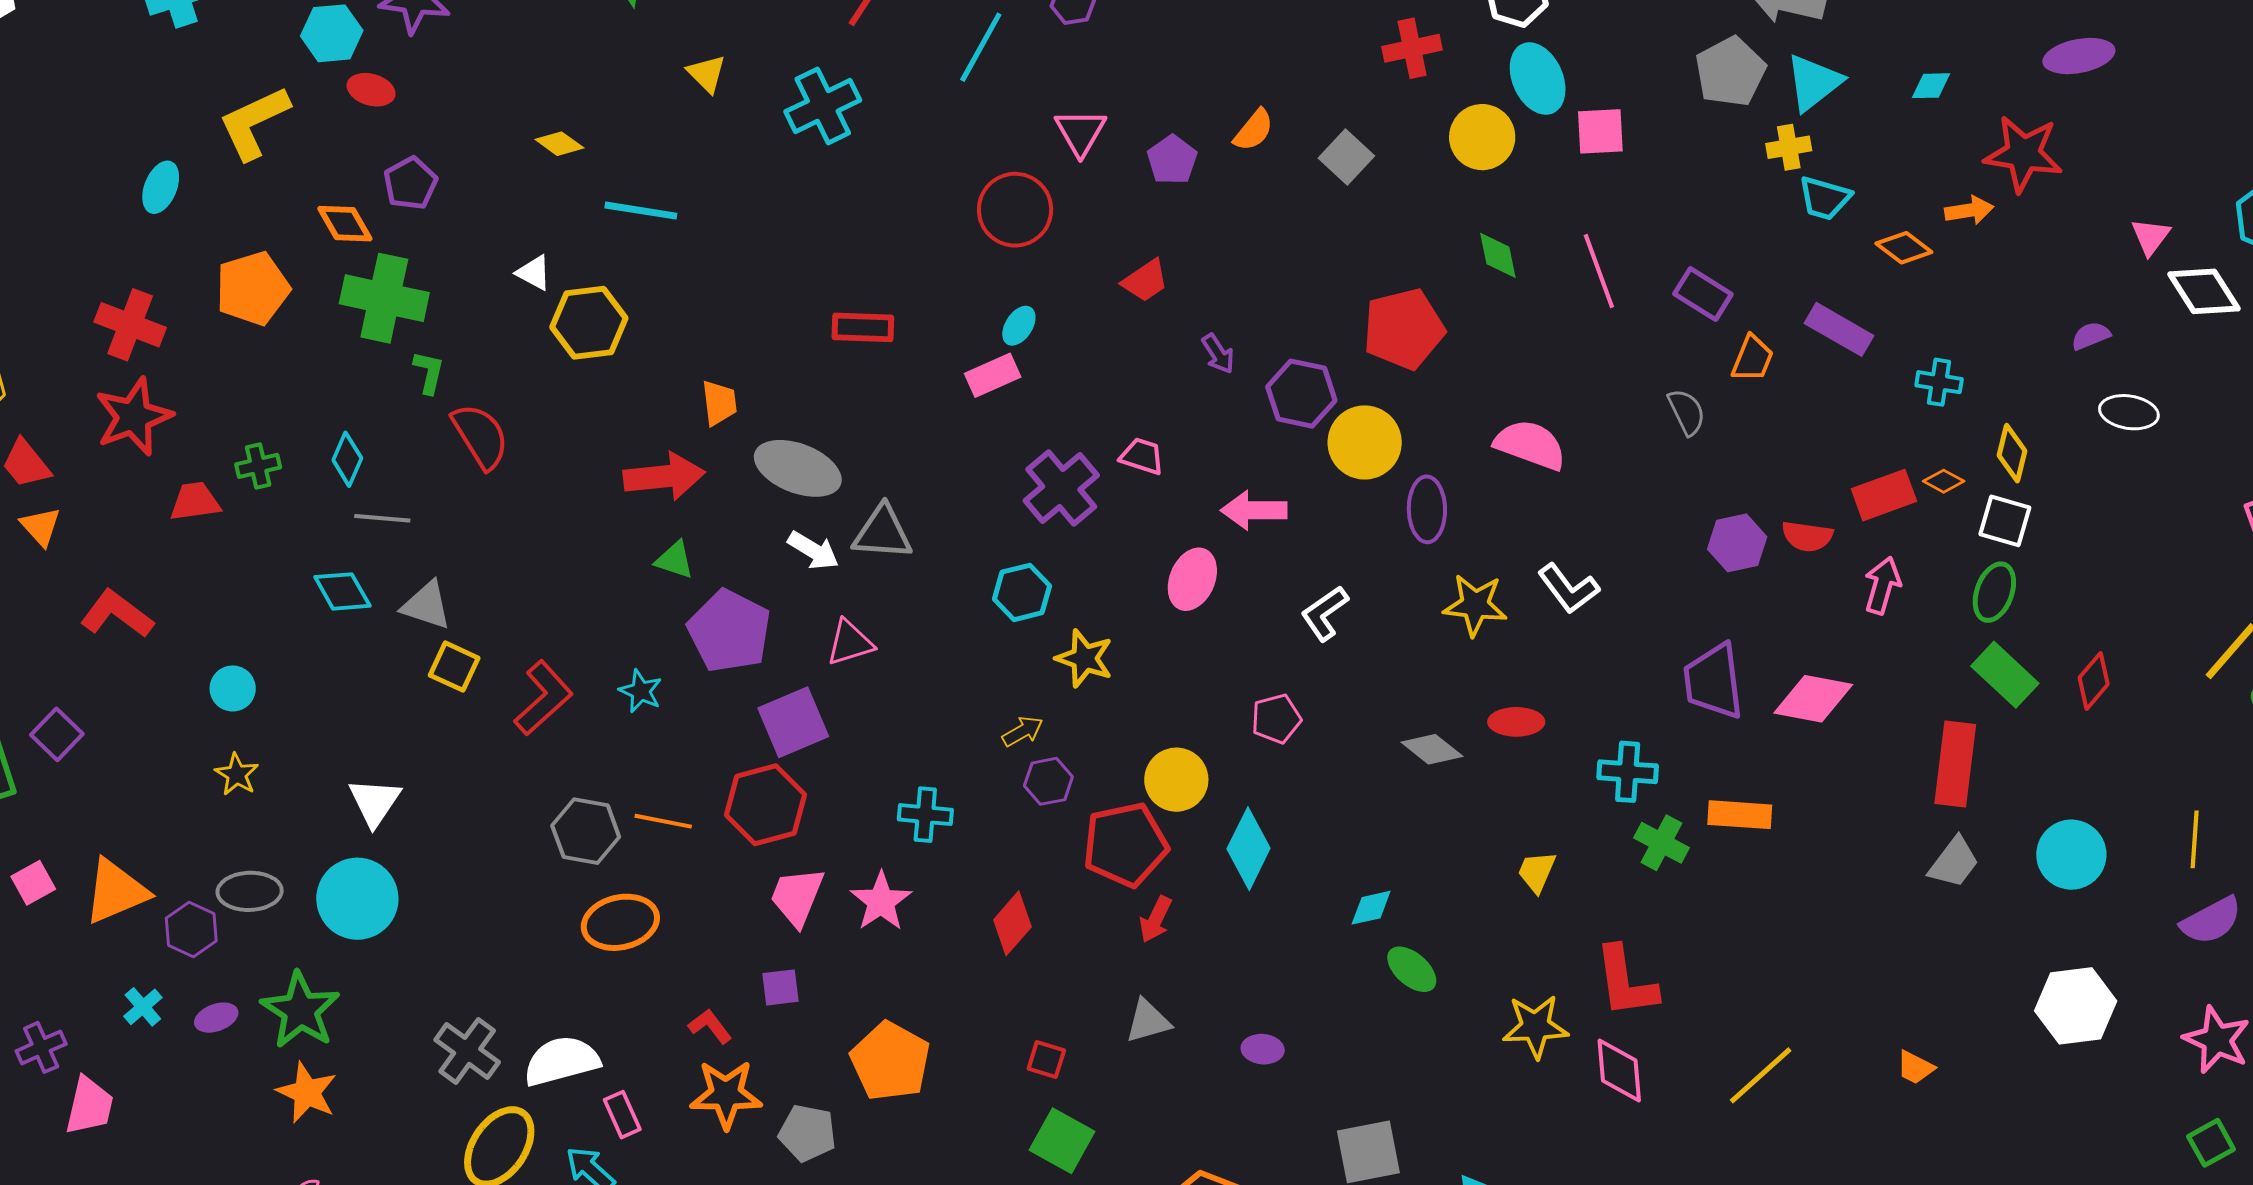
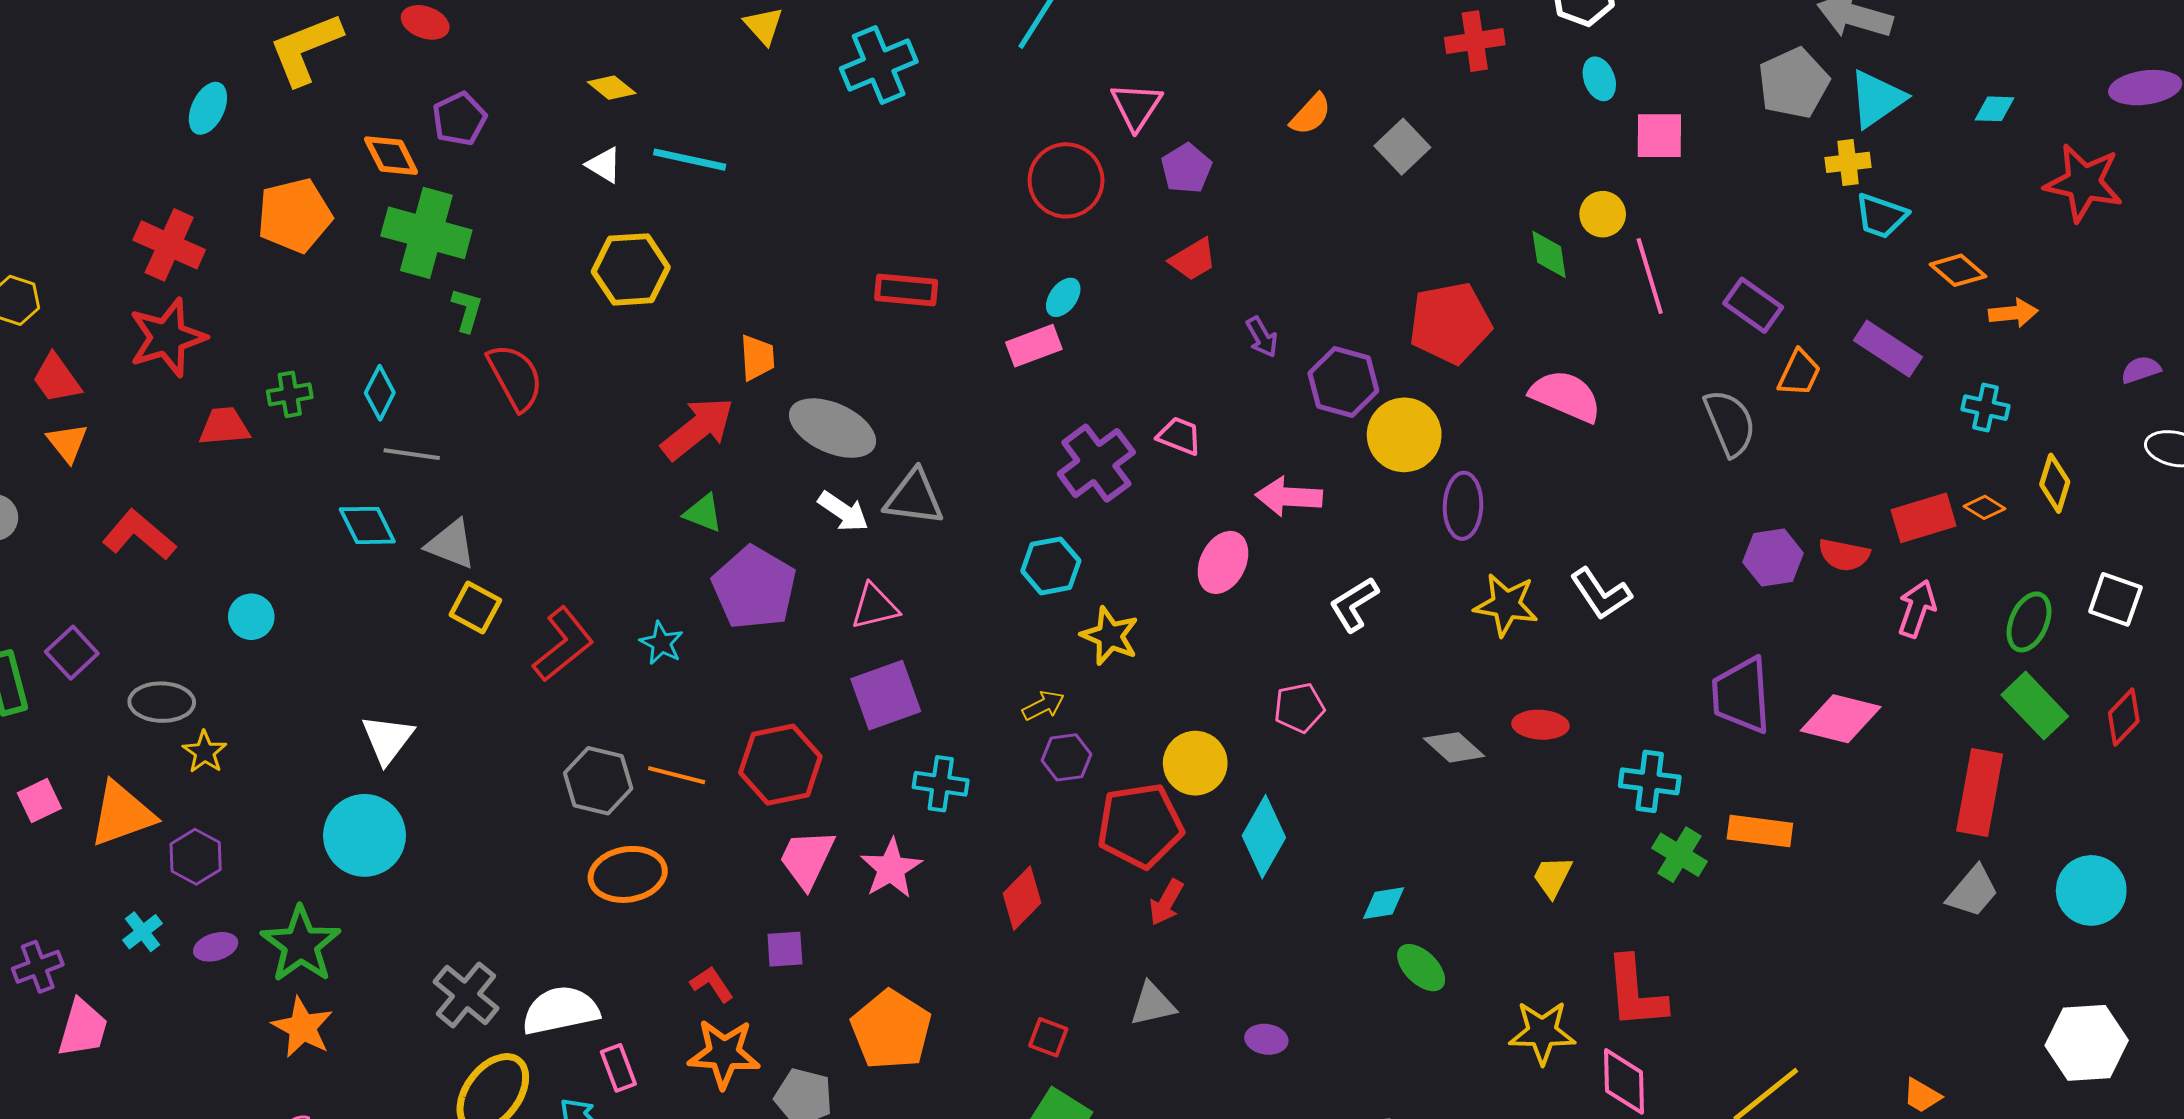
cyan ellipse: (1538, 79) -> (1599, 79), size x0.6
yellow circle: (1482, 137) -> (1603, 214), moved, size x0.7
purple pentagon: (1172, 160) -> (1186, 168), moved
orange arrow: (1969, 210) -> (2013, 313), moved
white triangle: (534, 273) -> (604, 165), moved
gray semicircle: (1687, 412) -> (1730, 423), size x1.4
pink semicircle: (1530, 445) -> (1566, 396), moved
red arrow: (664, 476) -> (698, 428), turned -36
white square: (2005, 521) -> (2115, 599), moved
purple square: (793, 722) -> (886, 695), moved
yellow star: (237, 774) -> (205, 752), moved
gray ellipse: (250, 891) -> (162, 702), moved

